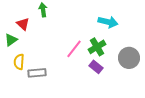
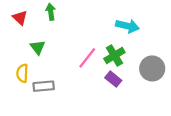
red triangle: (23, 24) -> (20, 18), moved
green triangle: (11, 40) -> (38, 47), moved, turned -32

